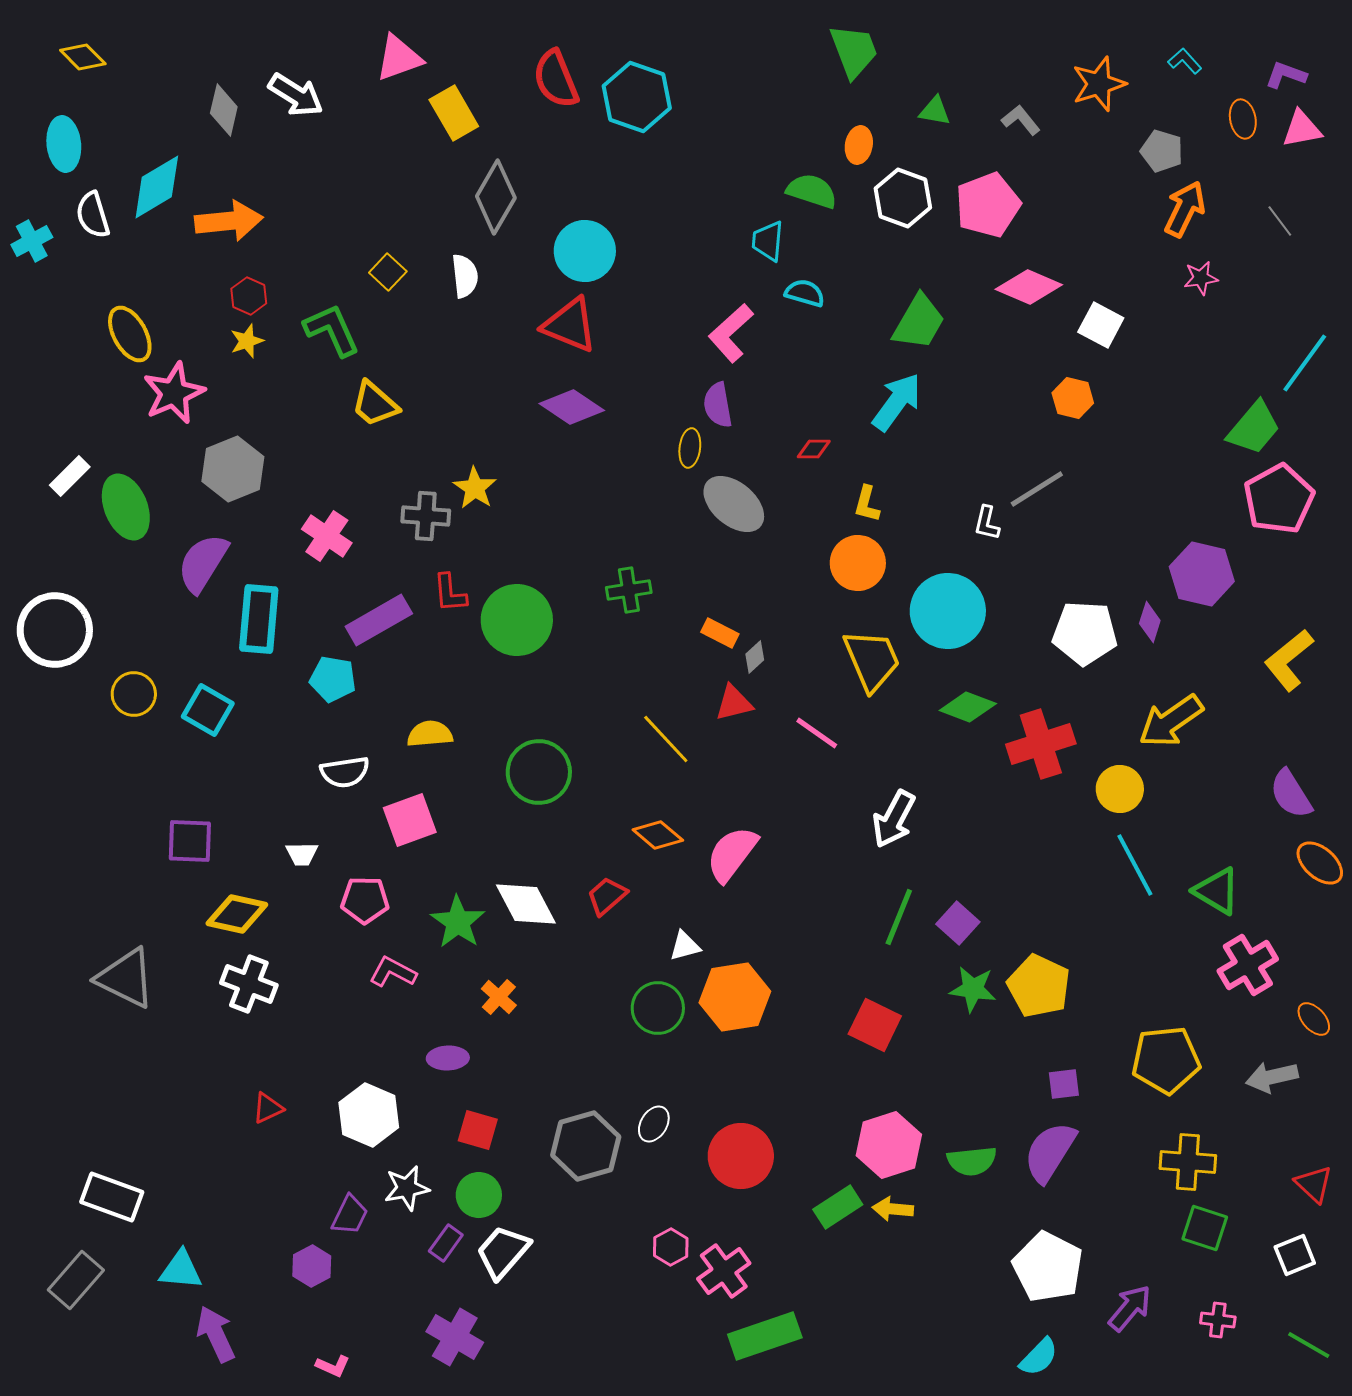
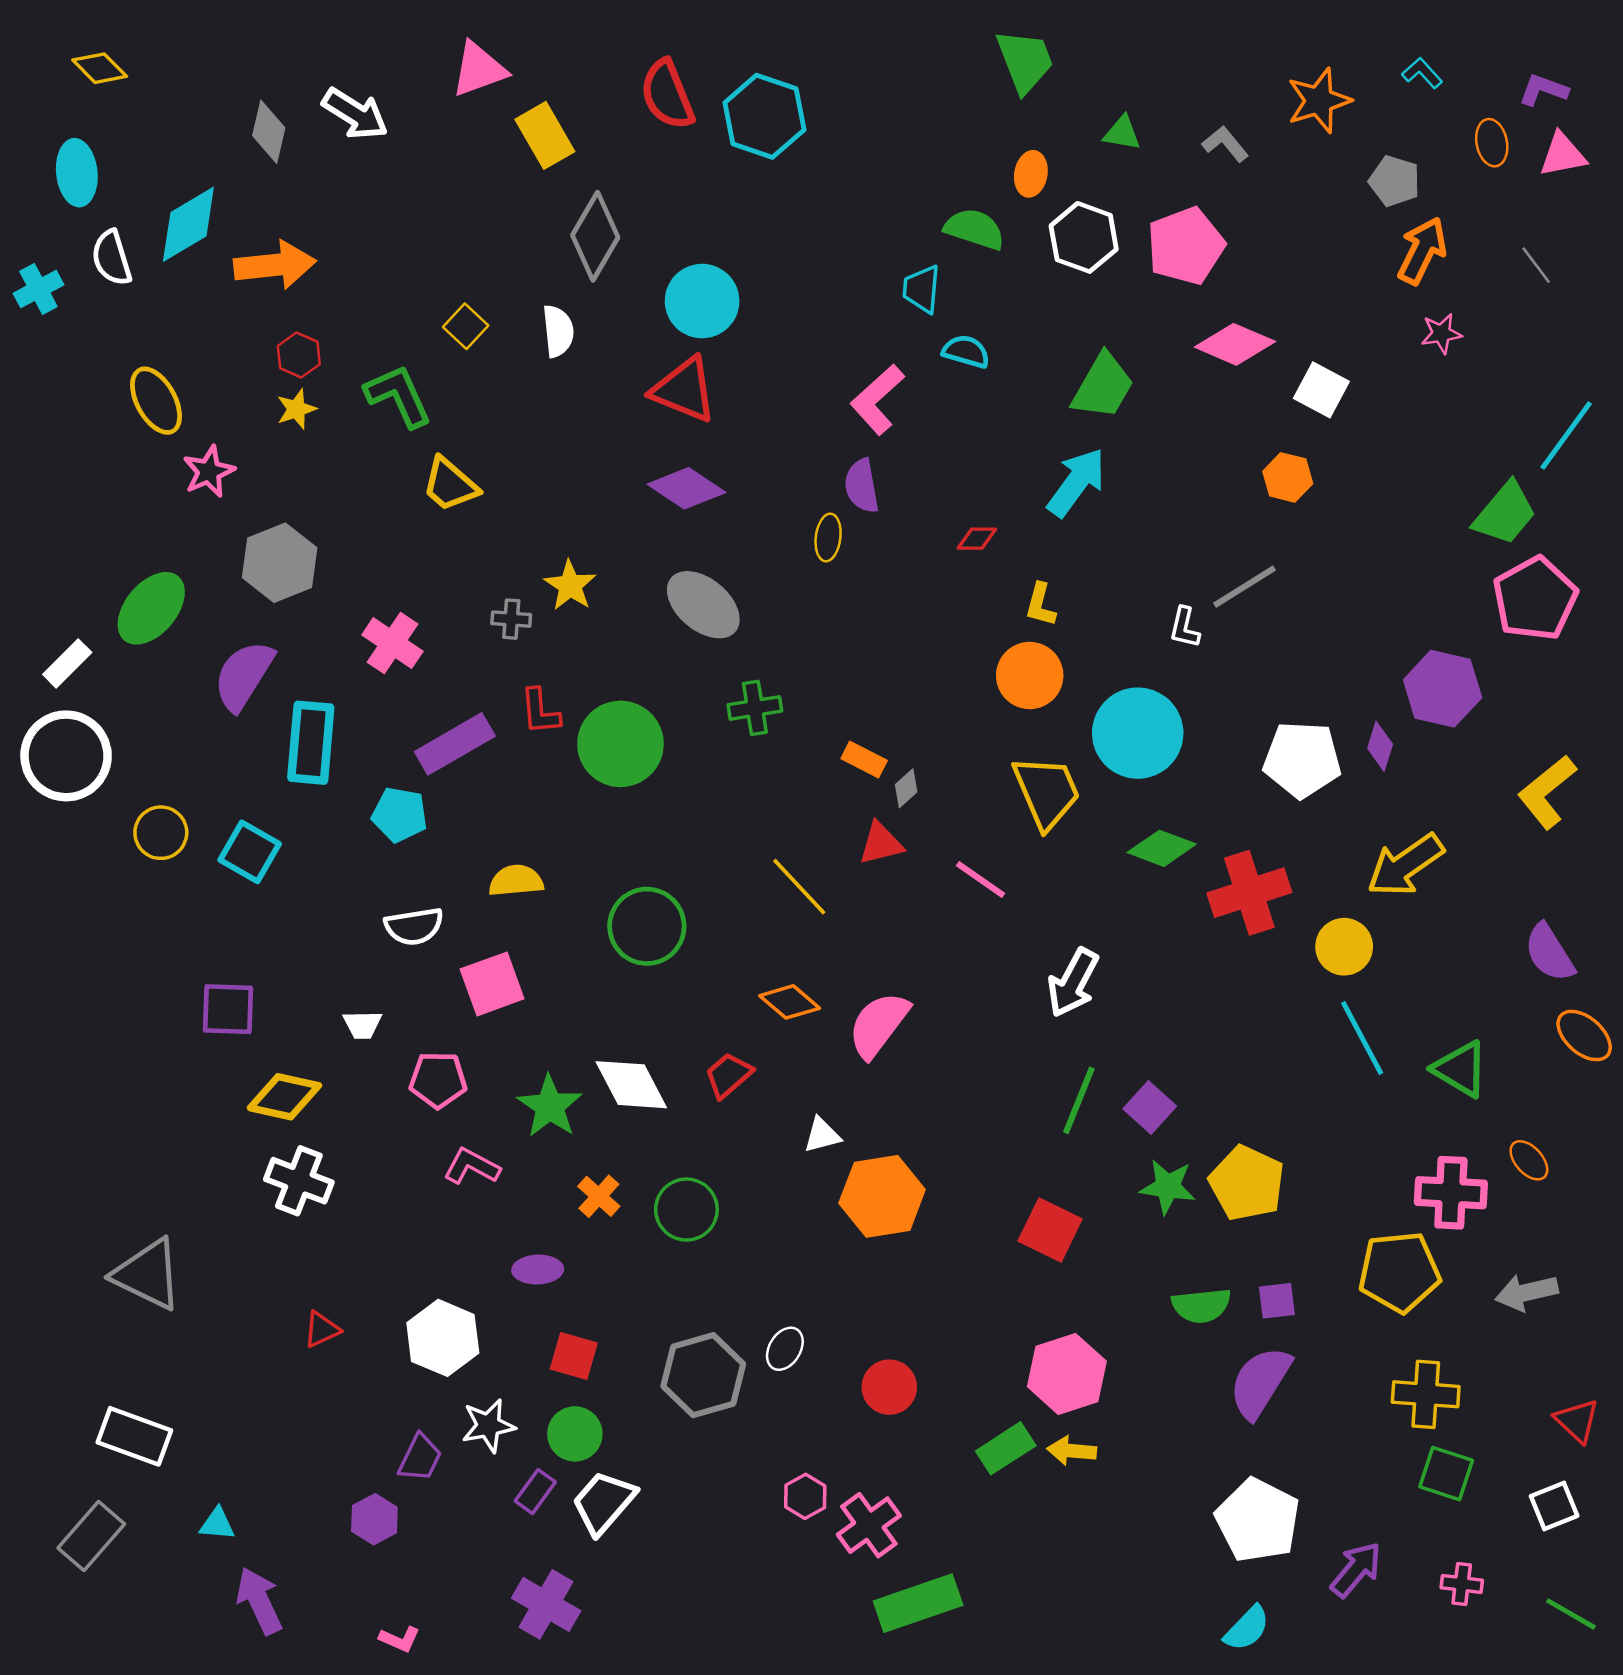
pink star: (174, 393) -> (209, 471), size x0.7
white rectangle: (70, 476) -> (67, 663), moved
gray ellipse: (734, 504) -> (703, 605), moved
green ellipse: (126, 507) -> (151, 608), turned 62
gray cross: (426, 516) -> (511, 619), size x0.7
pink cross: (1248, 965) -> (1451, 1193), moved, turned 34
gray triangle: (126, 978) -> (148, 1274), moved
green circle: (658, 1008) -> (686, 1210), moved
orange ellipse: (1314, 1019) -> (1529, 1160), moved
red circle: (741, 1156) -> (889, 1387), size x0.7
green semicircle: (972, 1161) -> (1201, 1306), moved
cyan triangle: (181, 1270) -> (217, 1524), size x0.7

